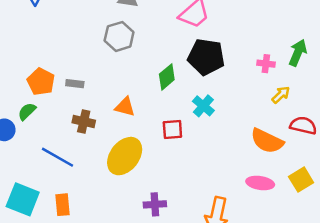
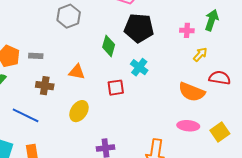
green diamond: (167, 77) -> (109, 46), turned -30
yellow ellipse: (125, 156) -> (79, 111), size x0.7
yellow square: (301, 180) -> (220, 132), moved

